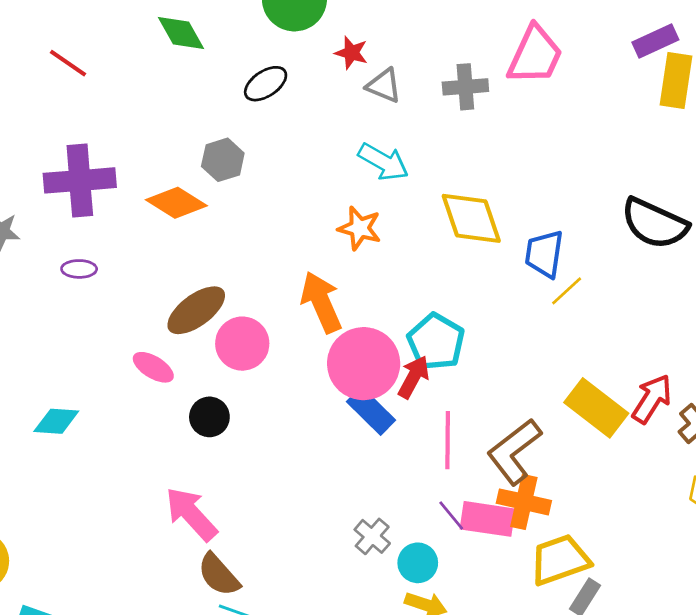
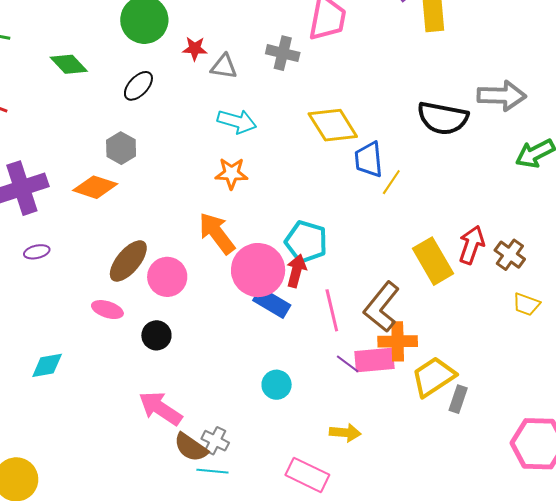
gray cross: (465, 87) -> (283, 53), turned 32
yellow diamond: (471, 218) -> (333, 125), moved
yellow rectangle: (596, 408) -> (433, 261), turned 36
gray cross: (372, 536) -> (215, 441), moved
cyan circle: (418, 563) -> (277, 385), moved

